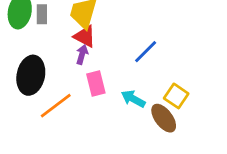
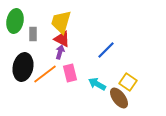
gray rectangle: (42, 14) -> (33, 34), moved
orange line: (56, 106) -> (45, 74), moved

